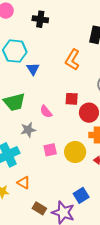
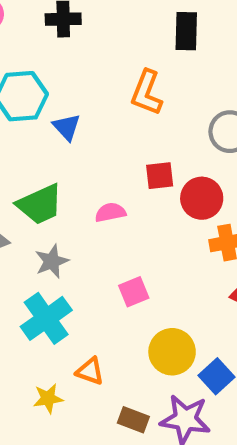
pink semicircle: (46, 112) -> (110, 212), turned 128
gray star: (28, 130) -> (52, 261), moved
yellow circle: (75, 152) -> (172, 352), moved

